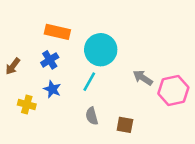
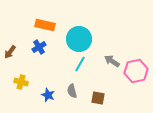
cyan line: (89, 82) -> (80, 64), moved
blue star: (52, 89) -> (48, 95), moved

